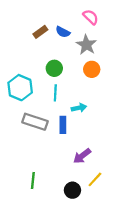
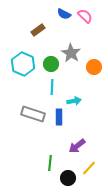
blue semicircle: (63, 32) -> (64, 14), moved
gray star: (86, 45) -> (71, 53), moved
orange circle: (92, 69) -> (94, 67), moved
cyan hexagon: (20, 88) -> (23, 64), moved
green line: (33, 181) -> (50, 163), moved

